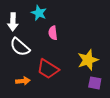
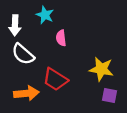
yellow star: (88, 60) -> (101, 69), turned 30
orange arrow: (23, 81) -> (26, 93), size x1.5

